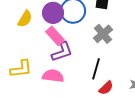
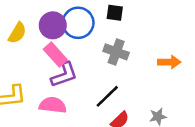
gray cross: (103, 34) -> (116, 52), turned -30
black line: (96, 69) -> (107, 96), turned 30

